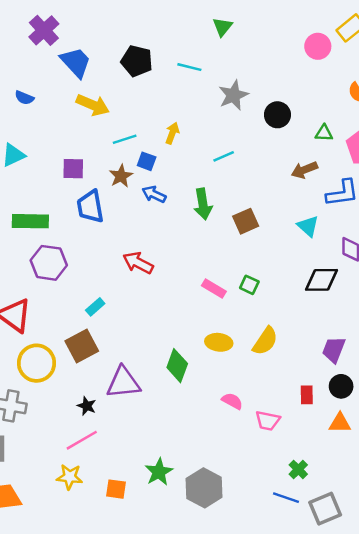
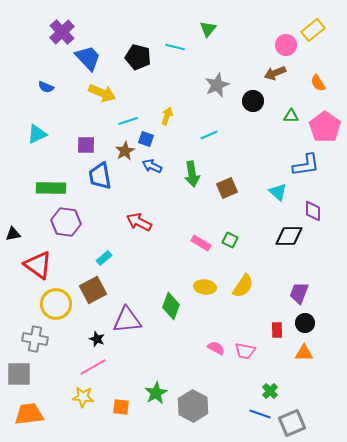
cyan line: (189, 67) -> (175, 47), moved
brown arrow: (304, 170) -> (275, 73), moved
pink semicircle: (232, 401) -> (216, 348), moved

